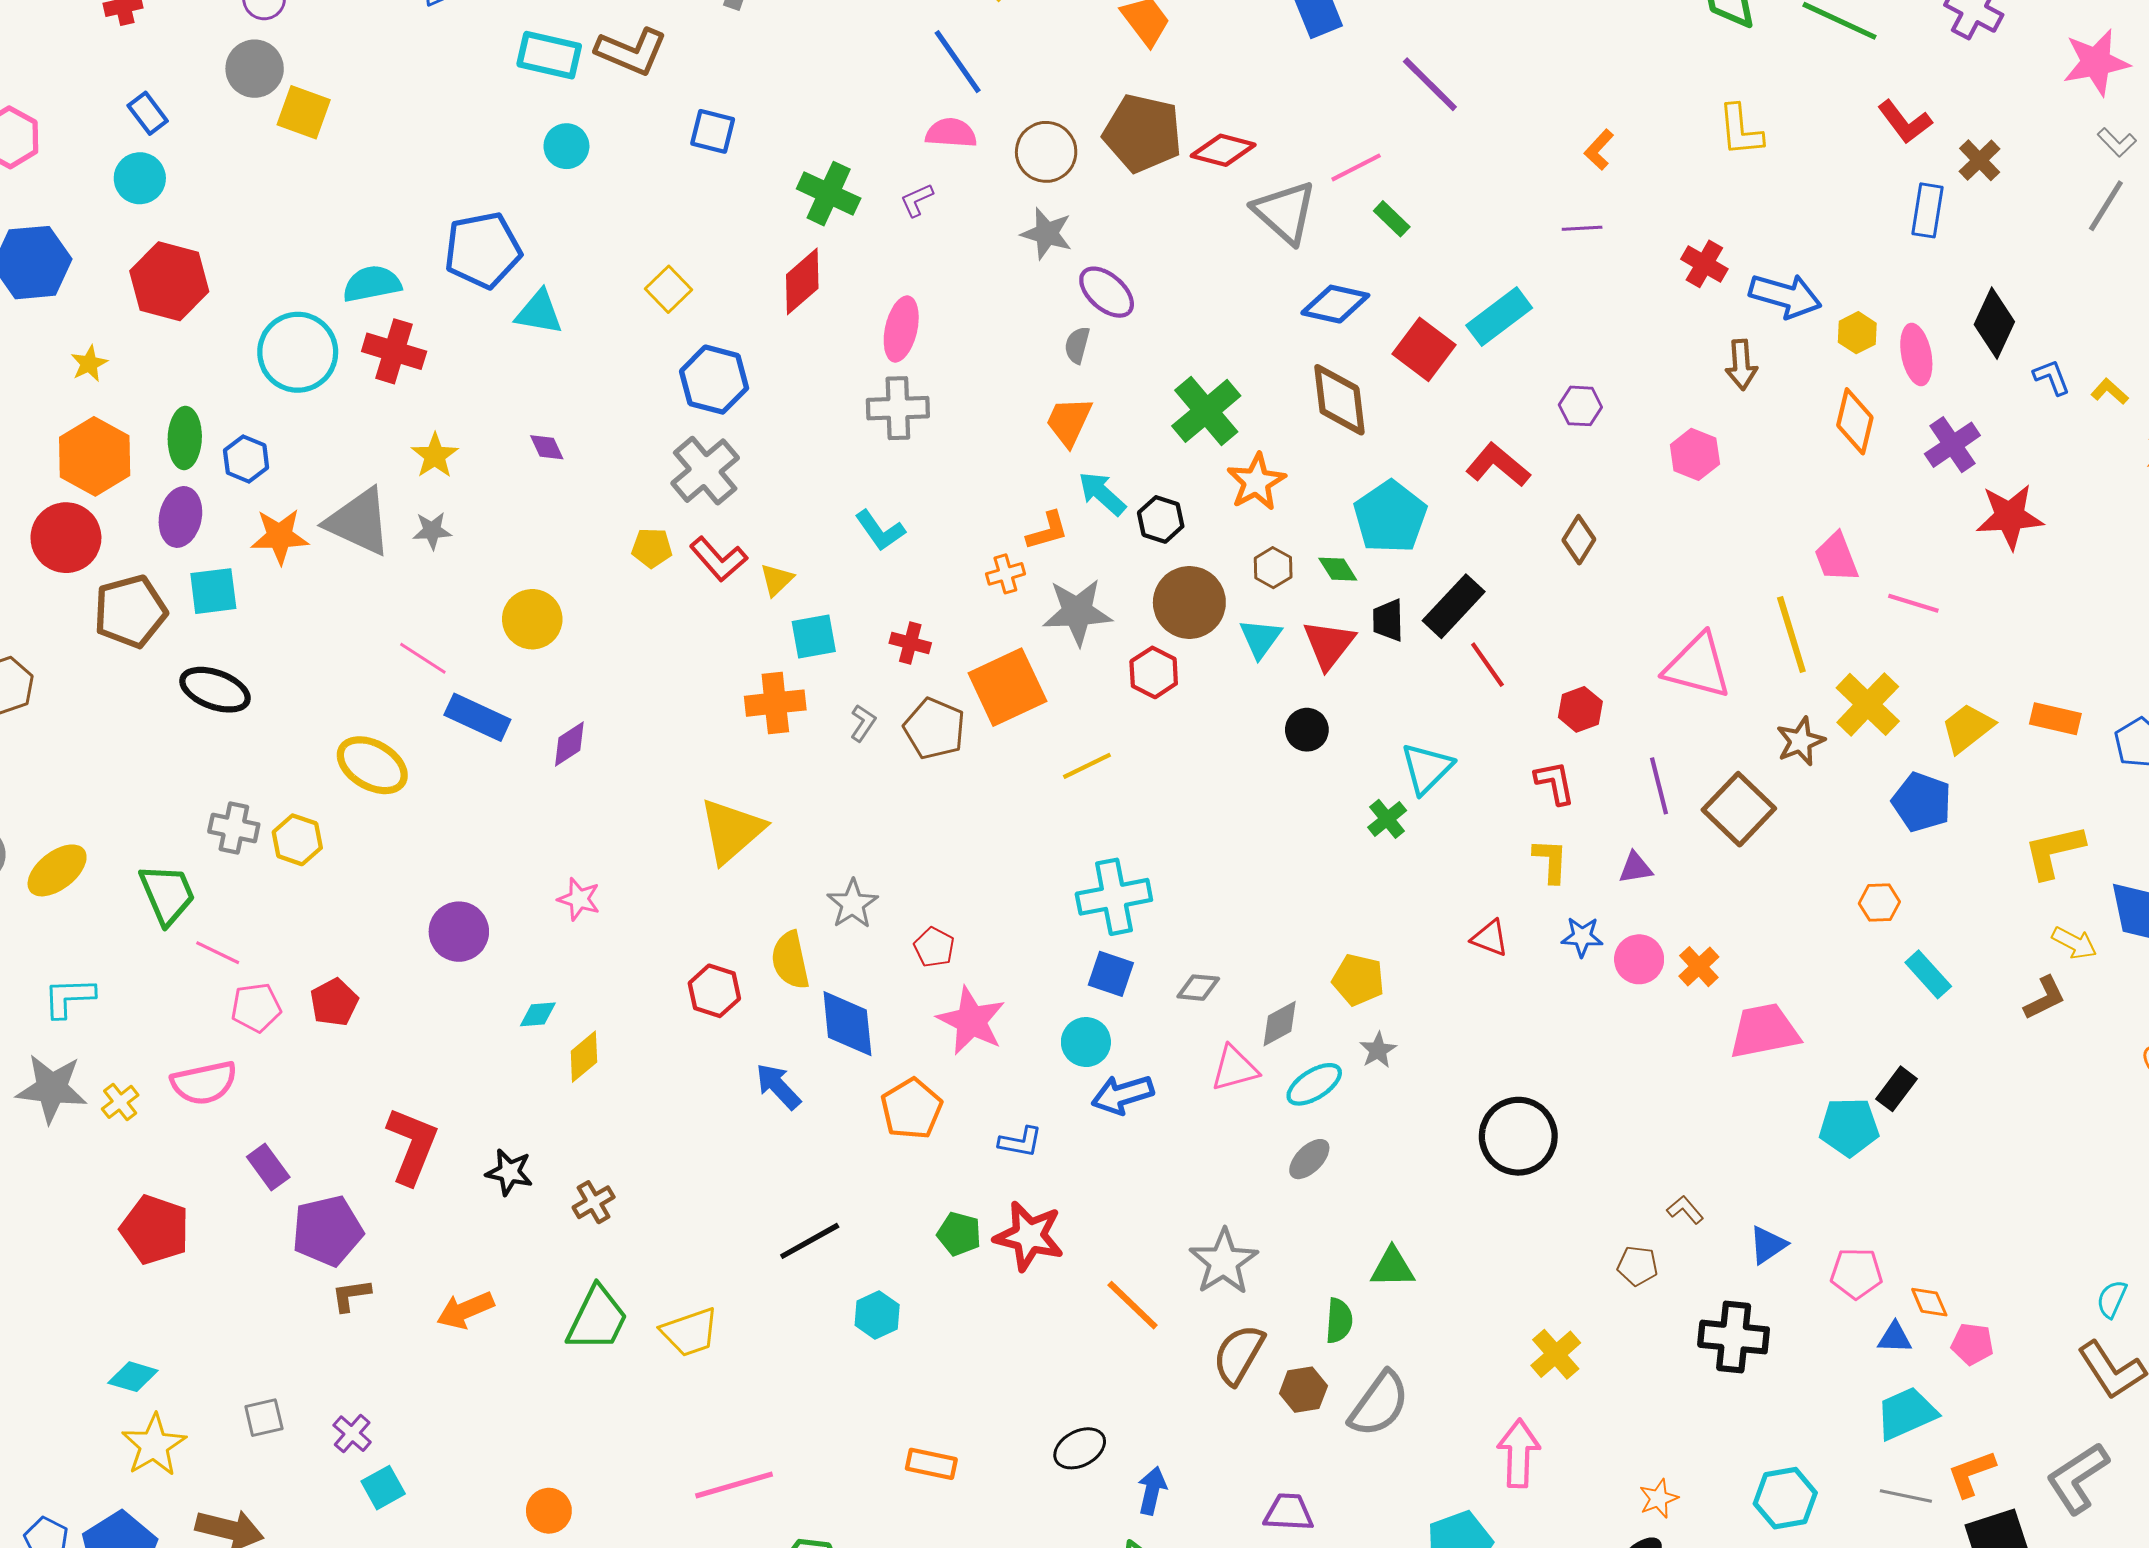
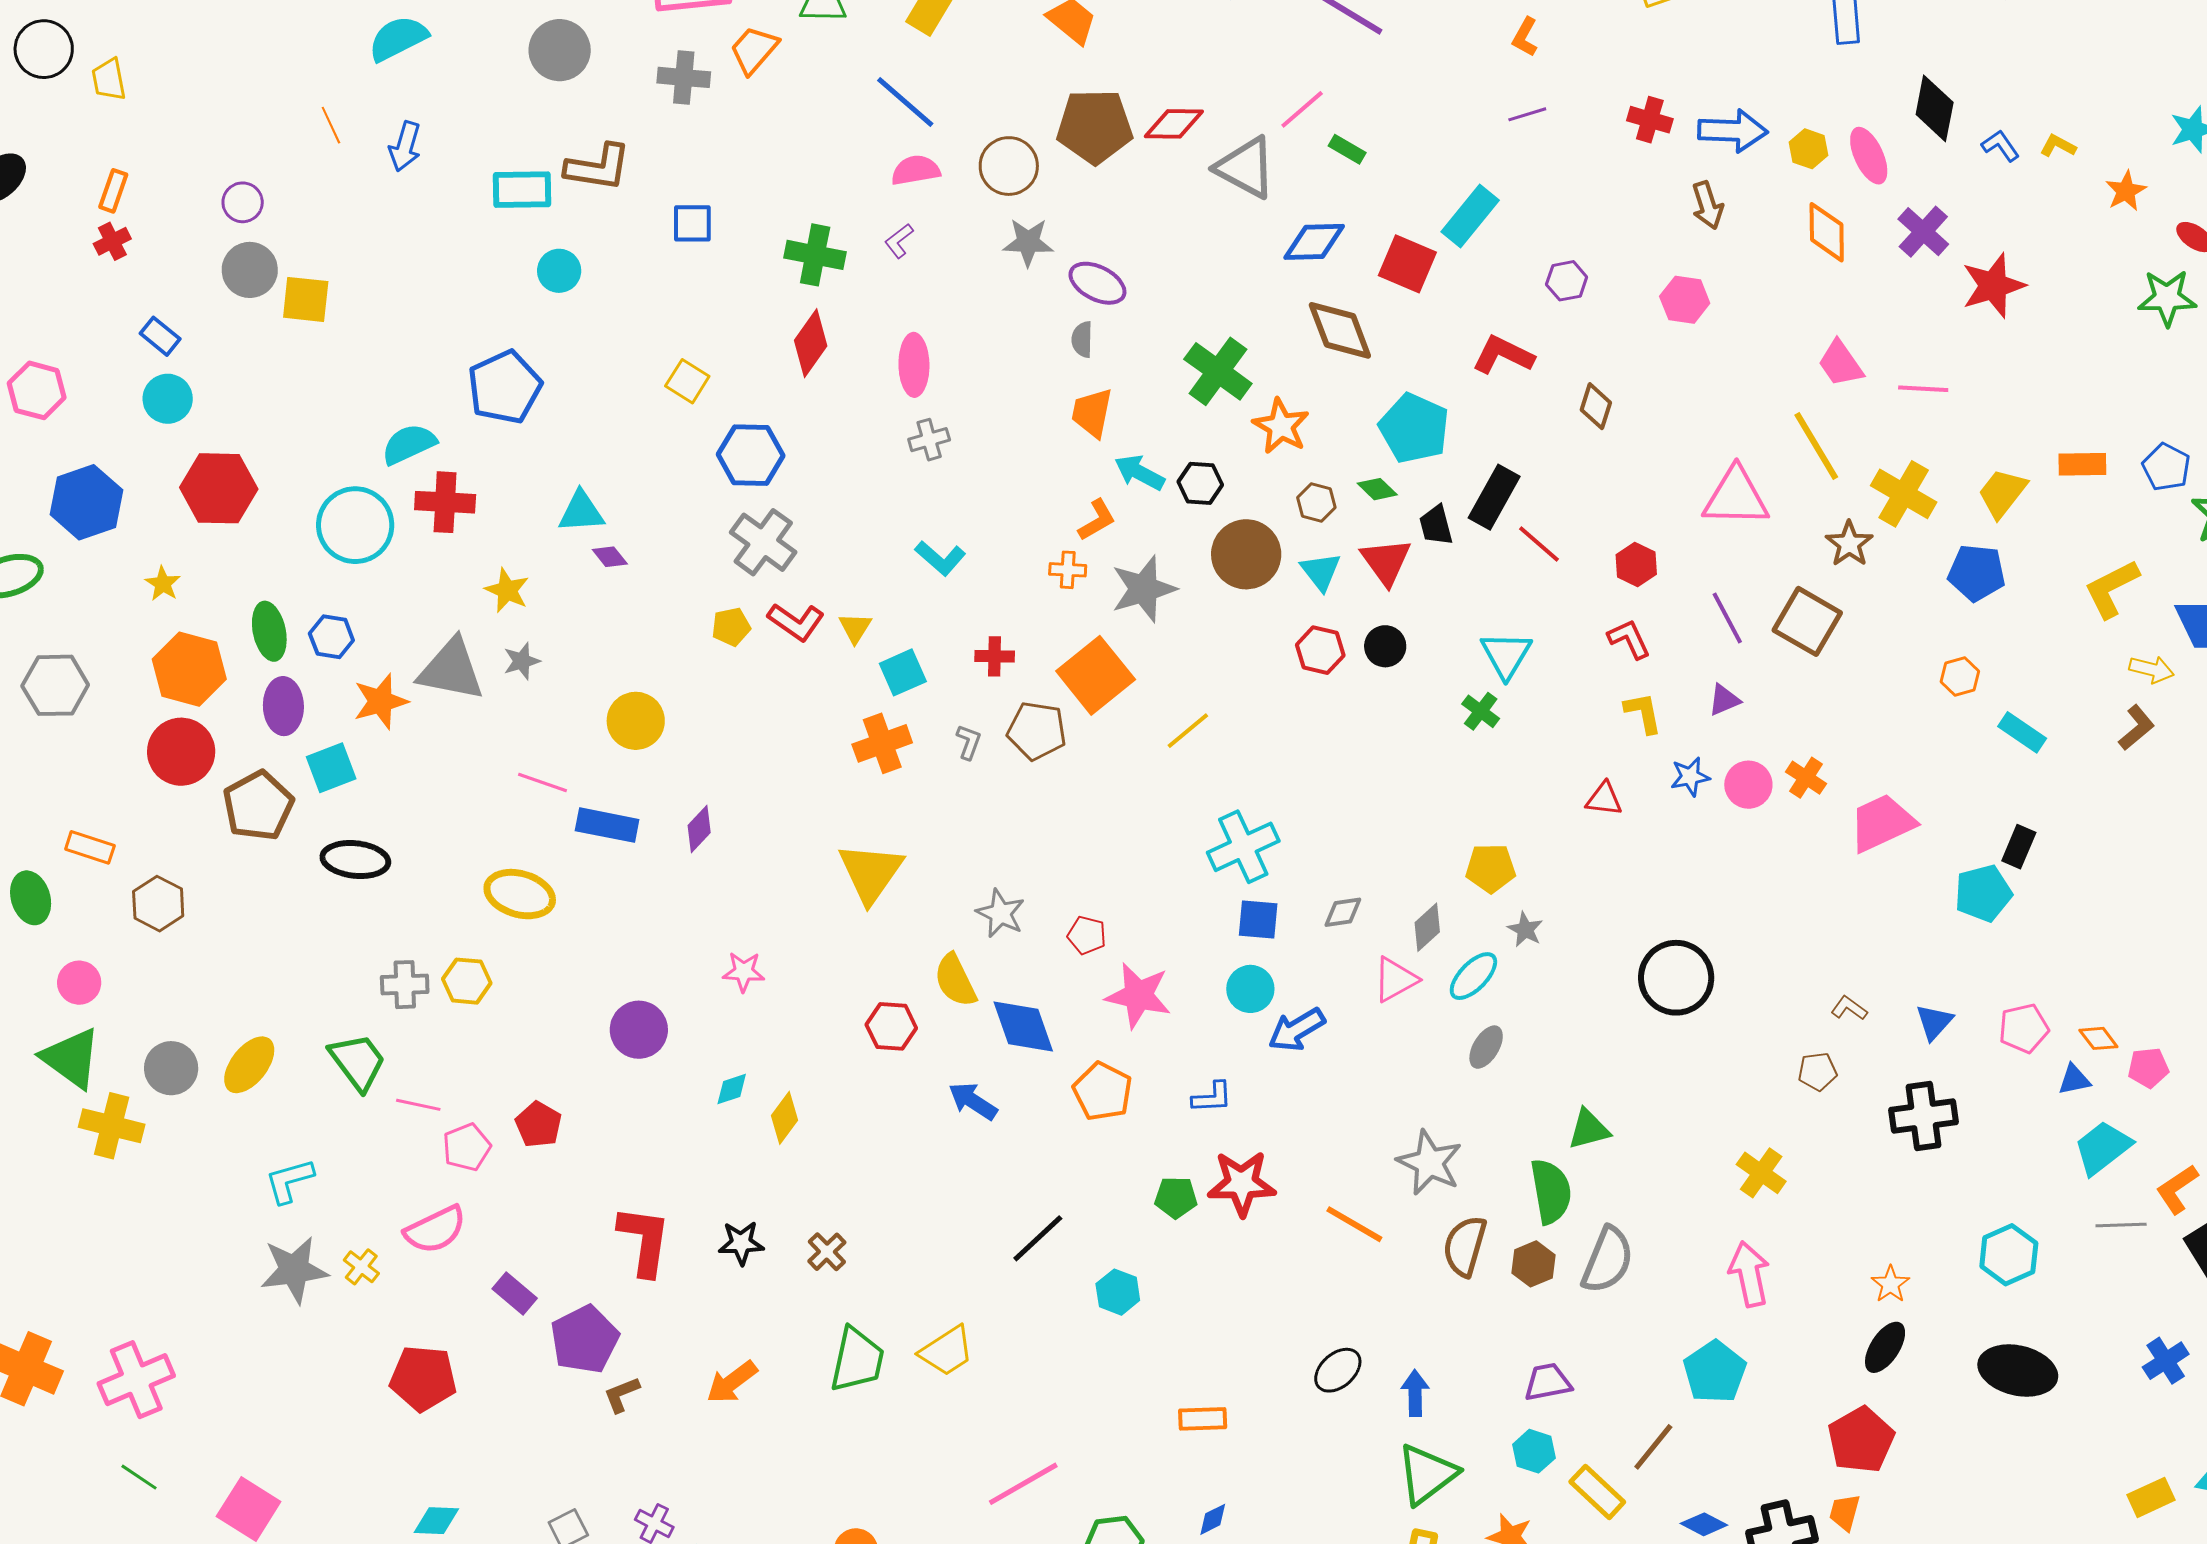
cyan triangle: (539, 312) -> (581, 512), moved
gray cross: (898, 408) -> (929, 440), size x0.7
orange cross: (1005, 574) -> (1068, 570), turned 33
red hexagon: (1154, 672) -> (1320, 650), moved
green semicircle: (1339, 1321) -> (1551, 1191), size x1.5

